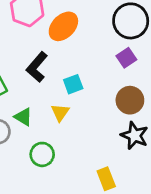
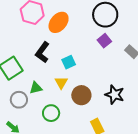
brown circle: (130, 100) -> (81, 95), moved
green triangle: (23, 117) -> (36, 88), turned -40

